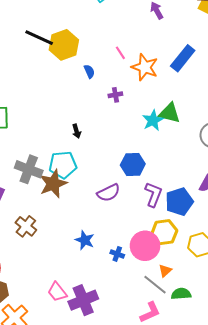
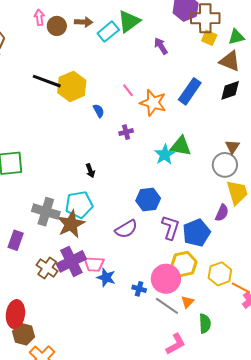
gray line: (155, 285) -> (167, 306), moved
pink trapezoid: (57, 292) -> (94, 264), moved, turned -45
green semicircle: (181, 294) -> (205, 324), turned 96
purple cross: (83, 300) -> (71, 261), moved

